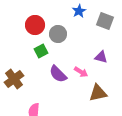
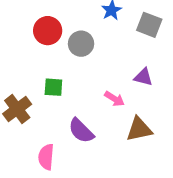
green square: (41, 51) -> (53, 87), moved, turned 32
purple semicircle: (58, 74) -> (81, 131), moved

